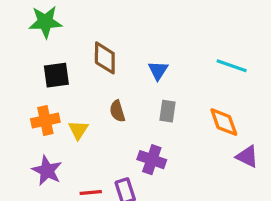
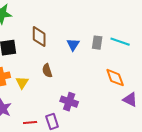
gray rectangle: (167, 111) -> (97, 43), moved

